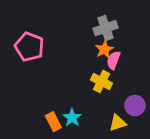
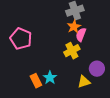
pink pentagon: (29, 47) -> (21, 39), moved
yellow cross: (102, 81) -> (72, 51), turned 35

